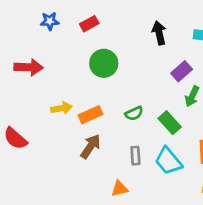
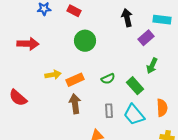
red rectangle: (89, 24) -> (74, 11), turned 56
purple rectangle: (182, 71) -> (146, 38), moved
brown arrow: (91, 146) -> (75, 104), turned -42

